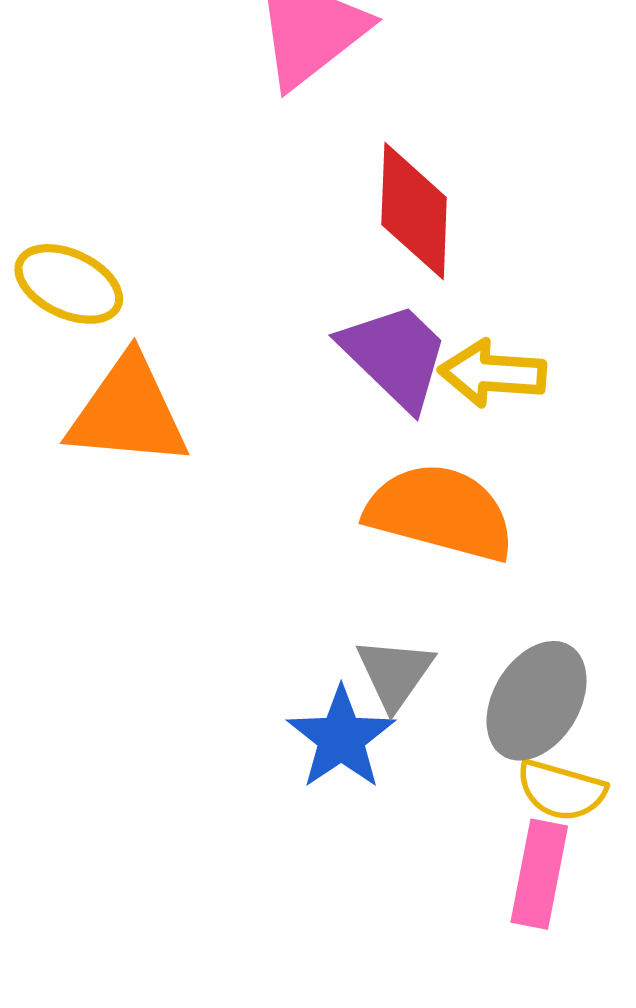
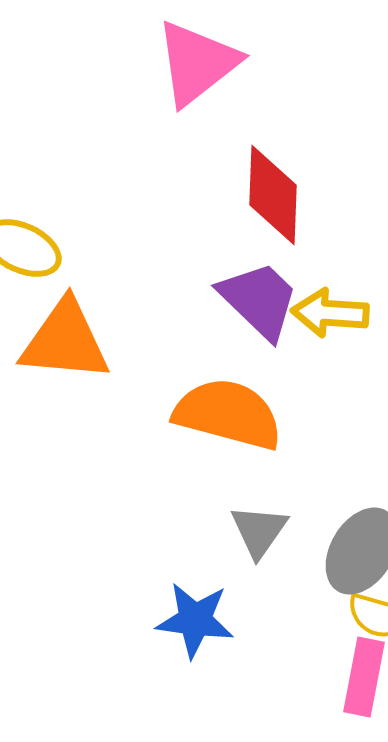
orange semicircle: (440, 512) -> (228, 414), moved
blue star: (341, 738) -> (195, 620), moved, turned -30

